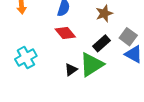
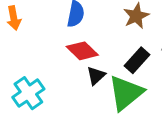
black triangle: (71, 70) -> (96, 76), moved

